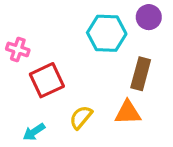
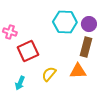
purple circle: (149, 17) -> (89, 24), moved
cyan arrow: (34, 132) -> (20, 83), turned -32

